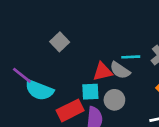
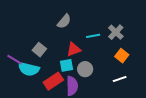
gray square: (60, 42) -> (39, 50), moved
gray semicircle: (120, 70) -> (64, 21), moved, turned -77

